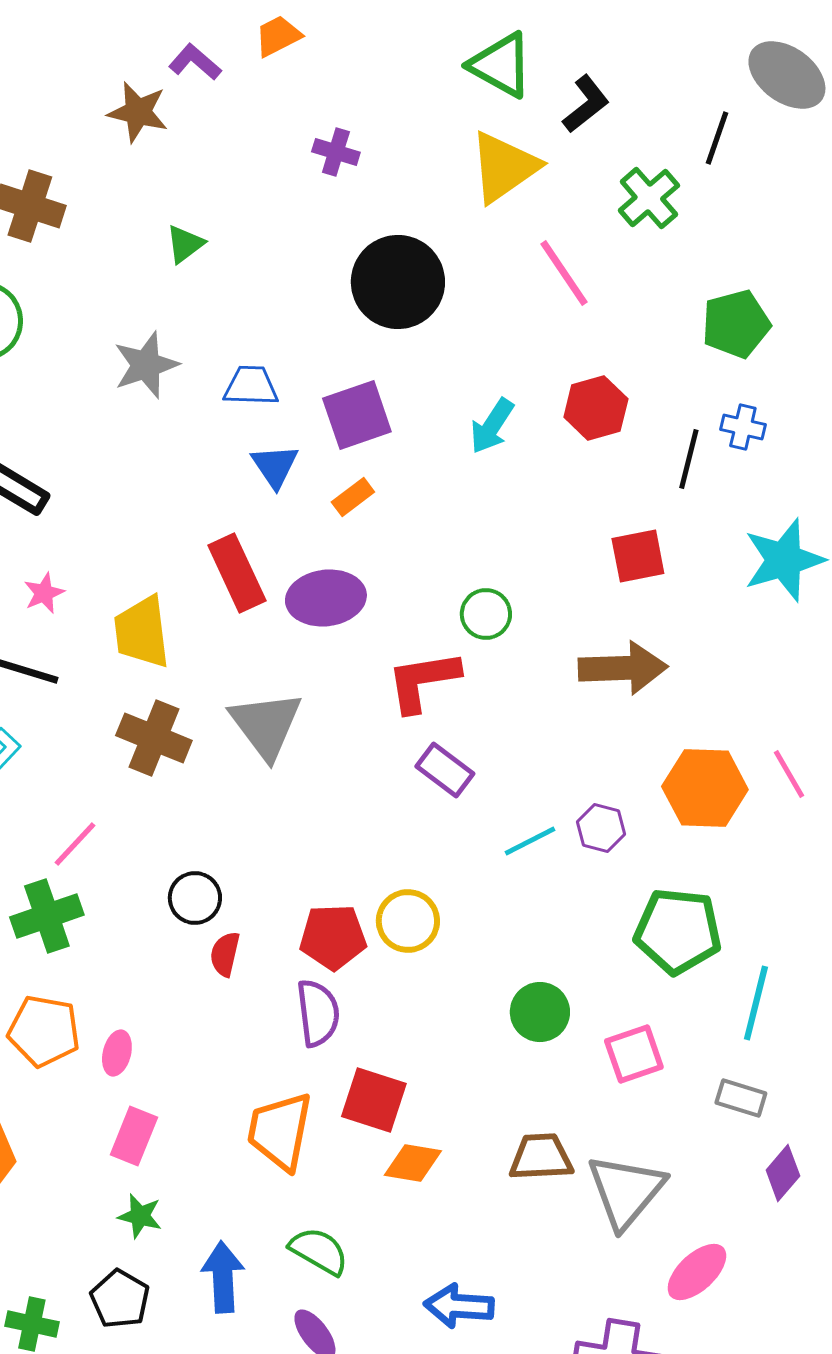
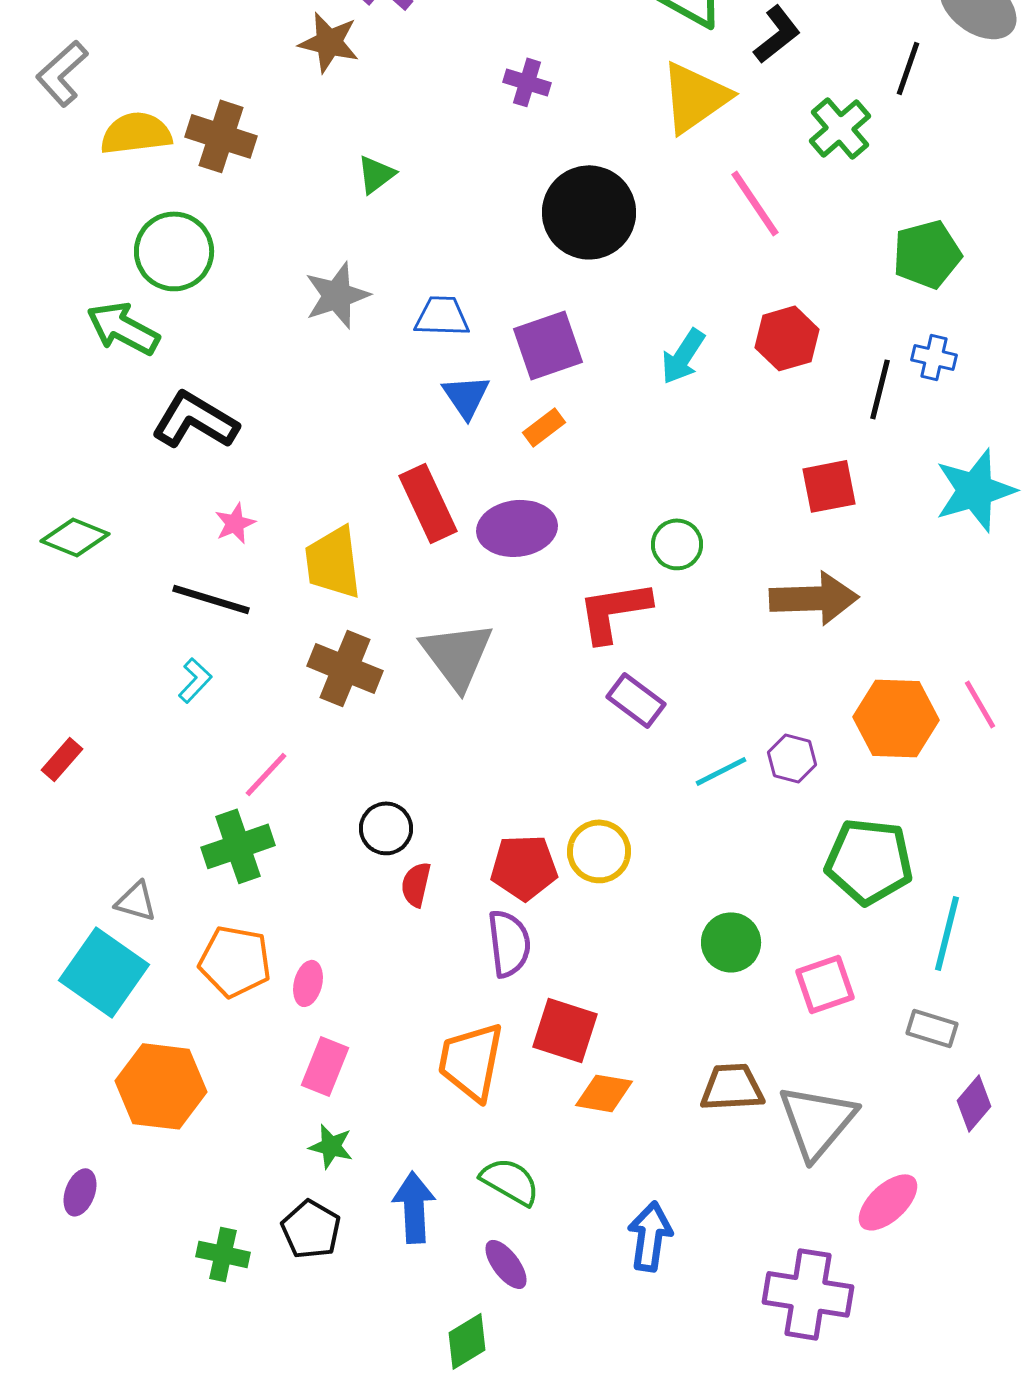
blue arrow: (459, 1306) -> (650, 1236), turned 94

